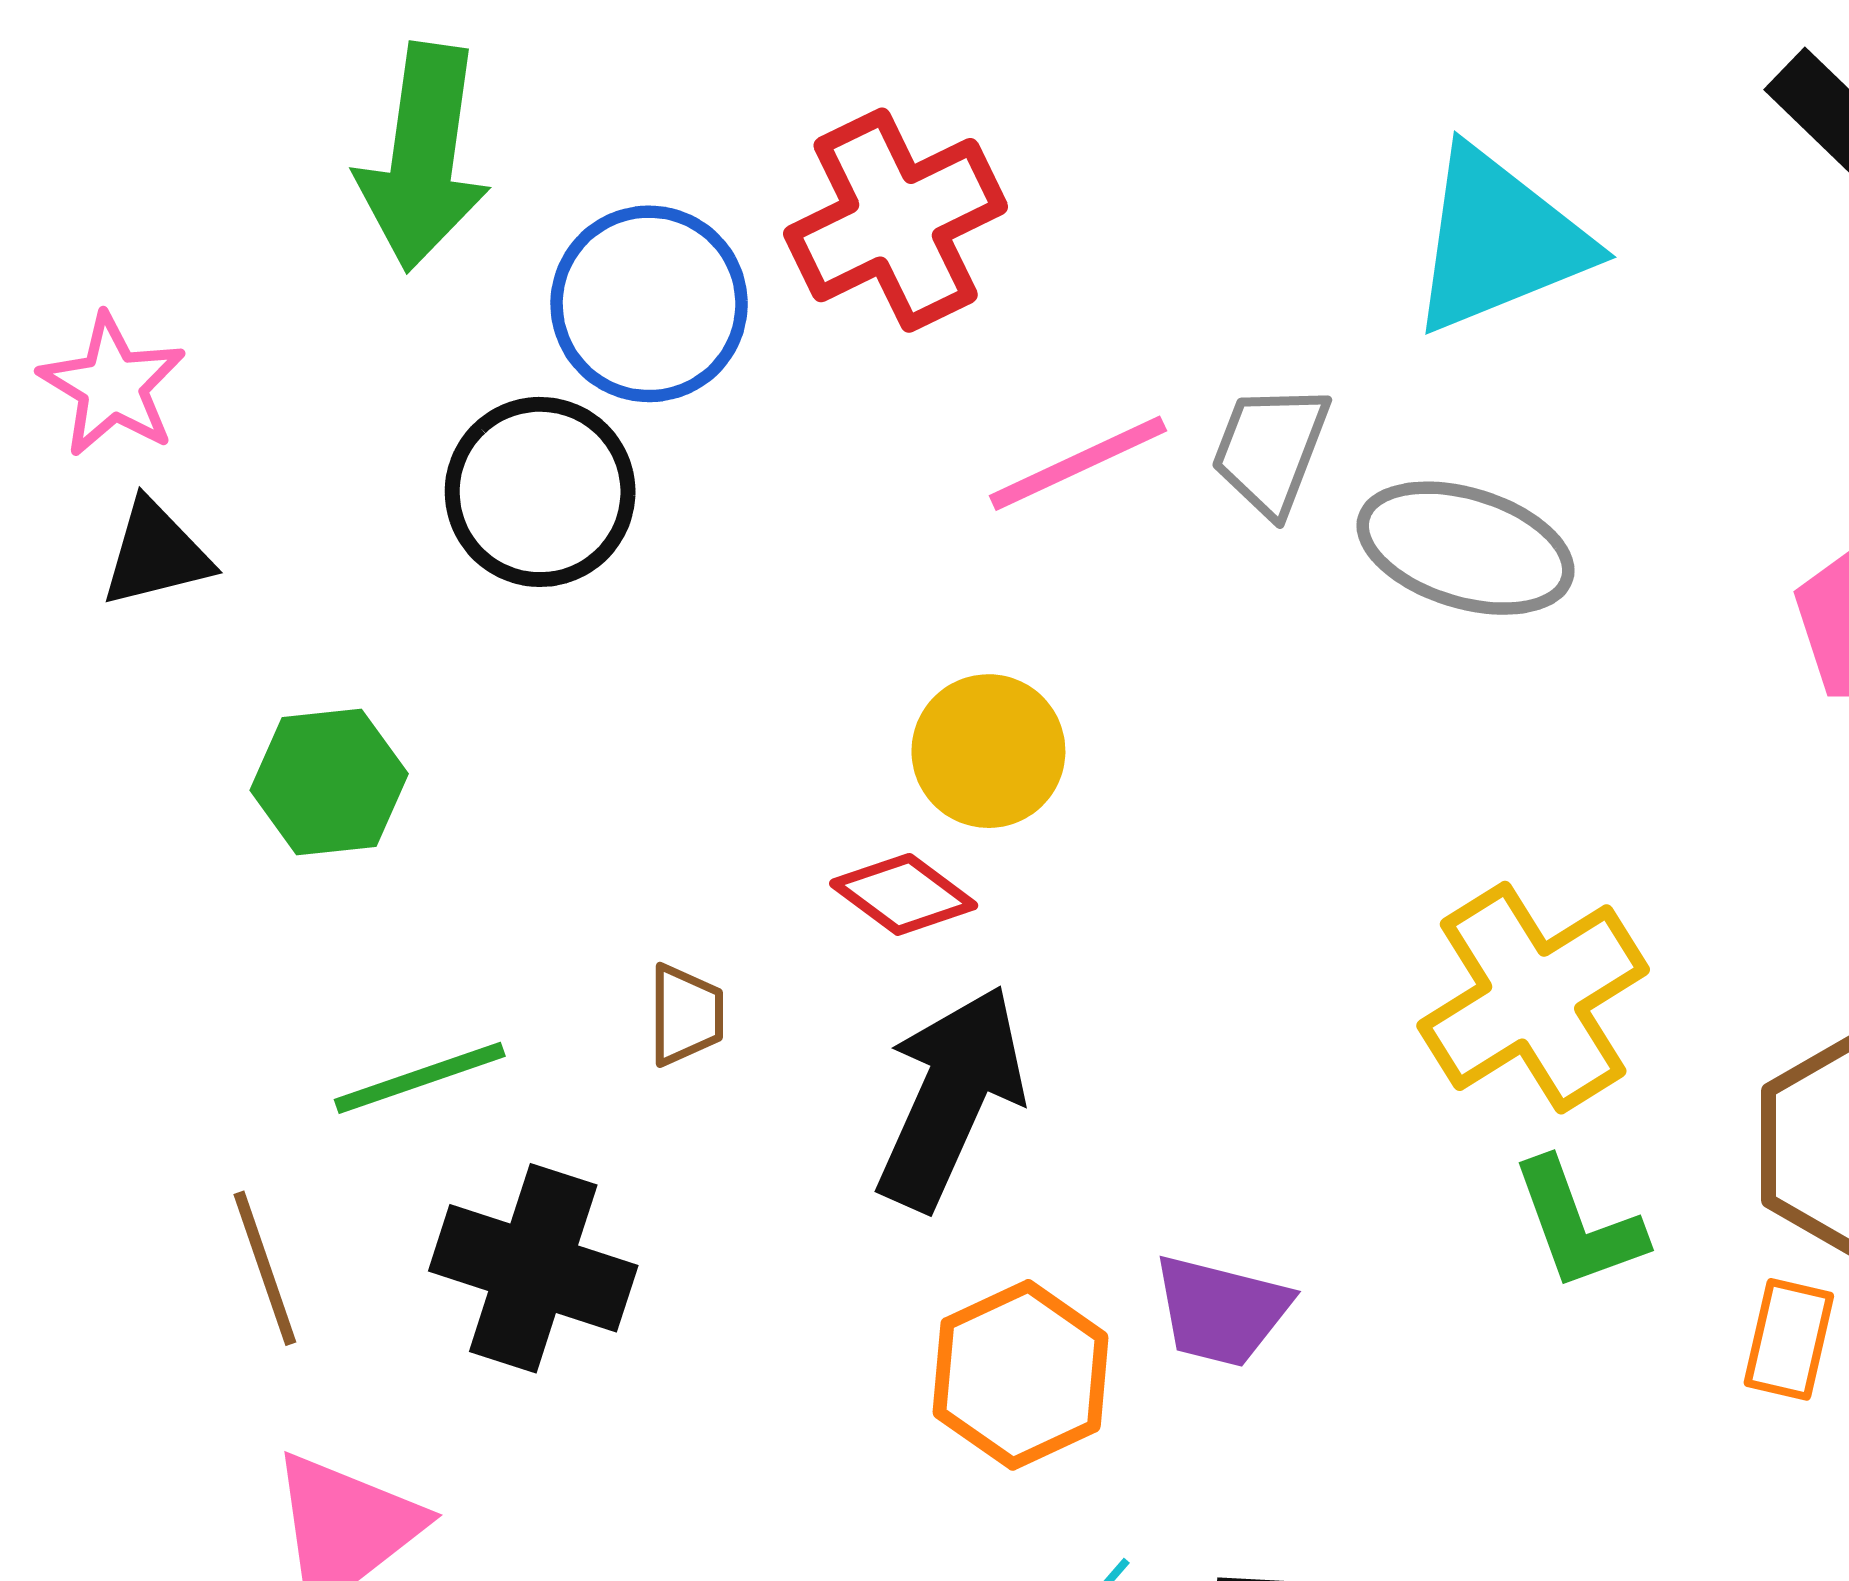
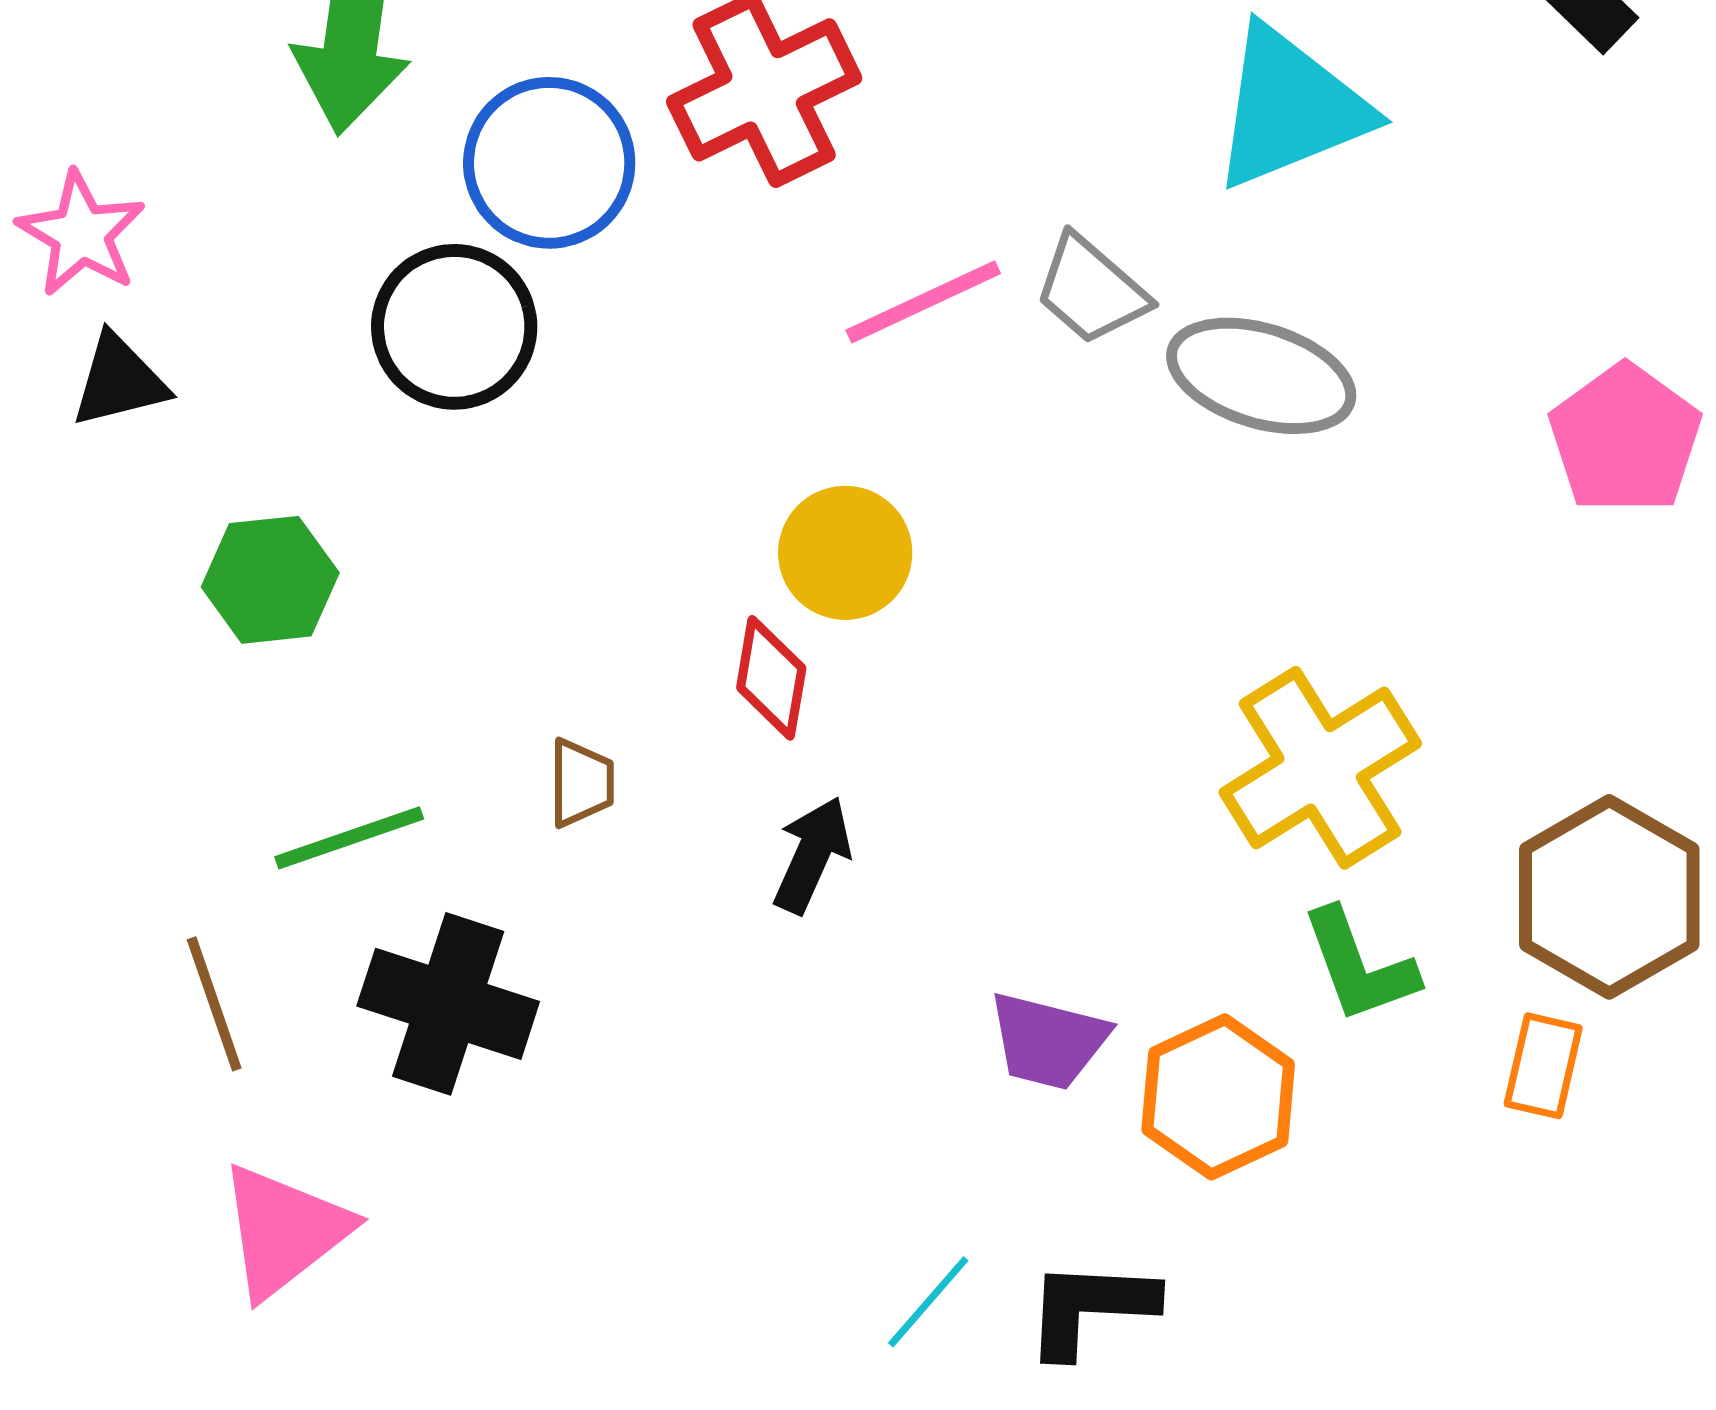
gray trapezoid: (1271, 450) -> (1091, 290), turned -70
red diamond: (904, 894) -> (771, 678), turned 63
black arrow: (951, 1097) -> (812, 855), size x0.6
orange hexagon: (1021, 1375) -> (1218, 1097), moved

